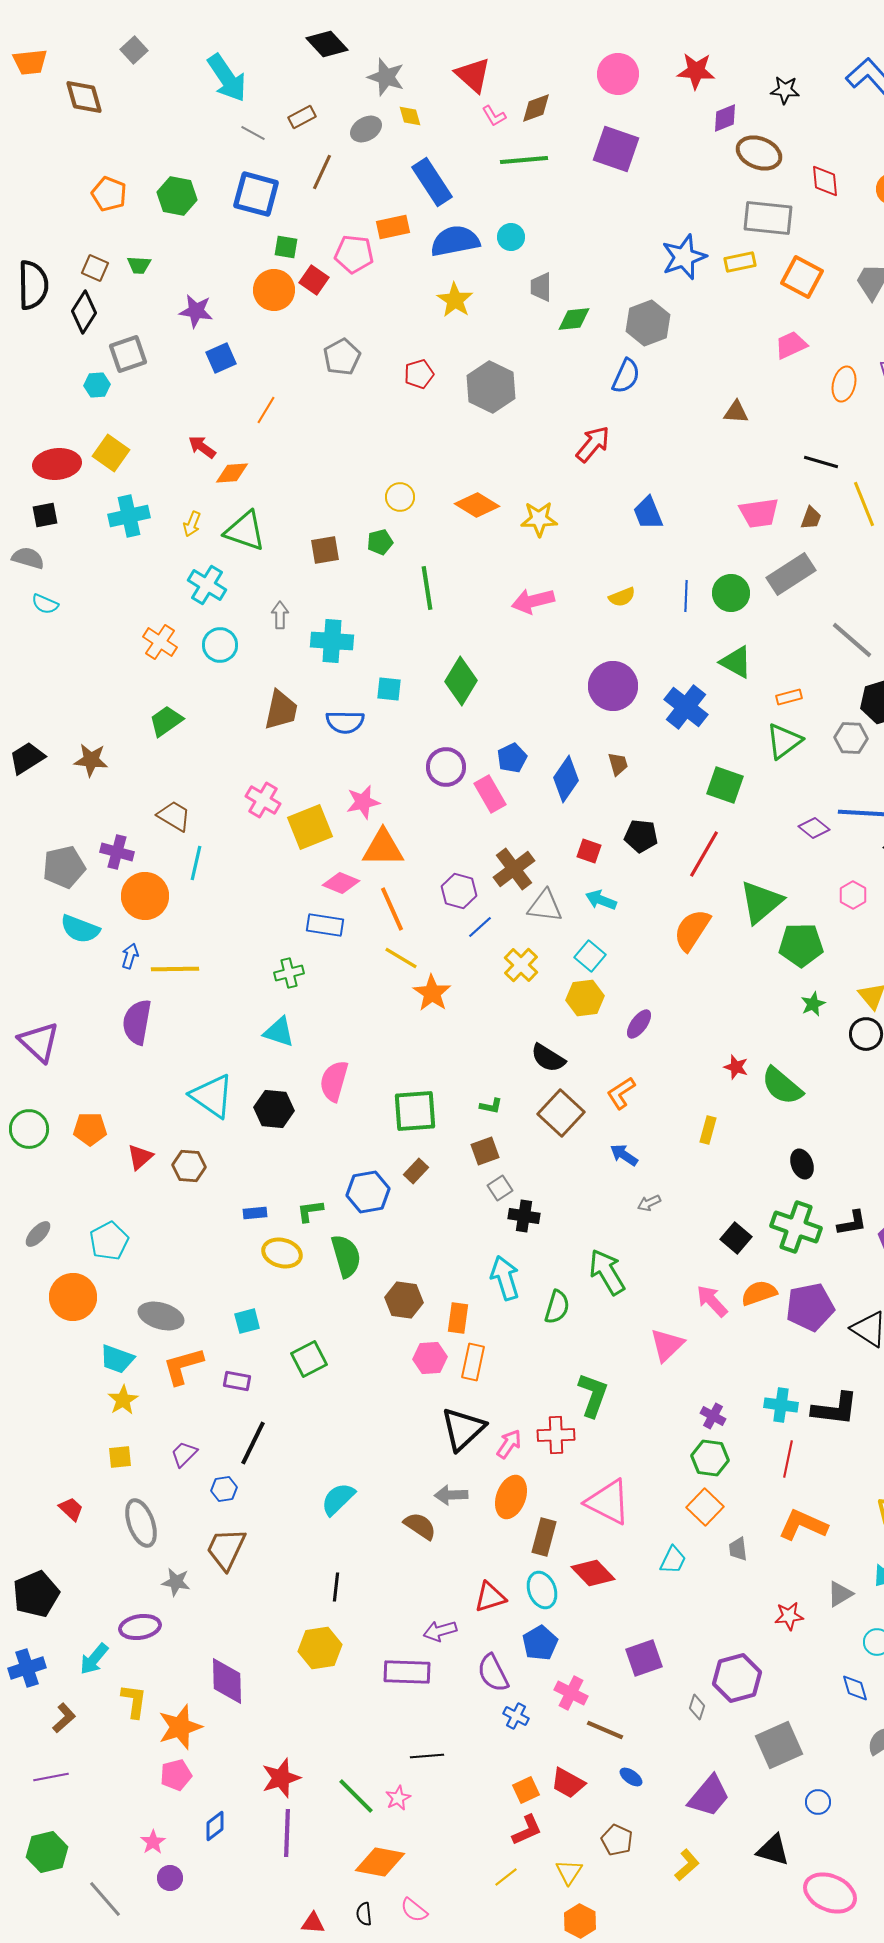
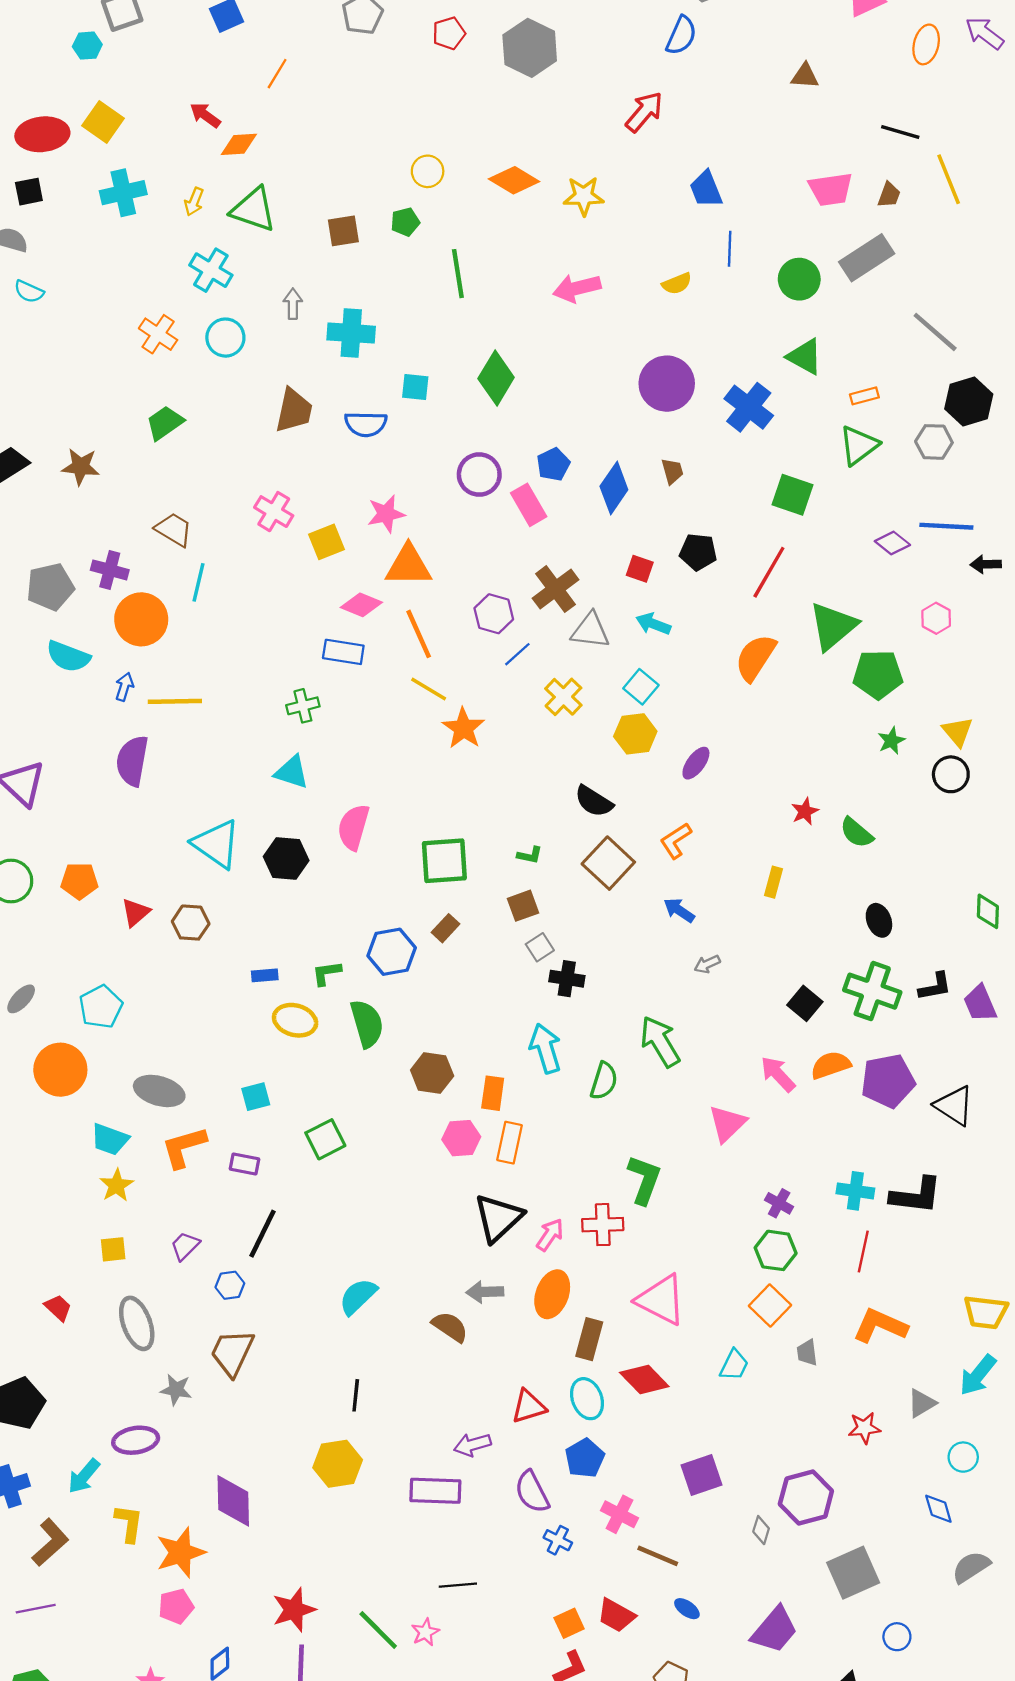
blue line: (686, 596) -> (730, 249), moved
yellow square: (310, 827) -> (326, 542), size x0.7
red star: (736, 1067) -> (805, 811), turned 30
green semicircle: (782, 1086) -> (856, 833), size x0.7
brown L-shape: (64, 1718) -> (50, 1542), size x1.4

